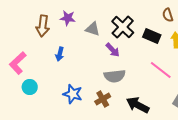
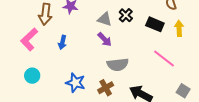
black cross: (123, 27) -> (126, 15), size x0.6
gray triangle: (93, 29) -> (105, 19), moved
purple arrow: (113, 50) -> (105, 39), moved
pink L-shape: (18, 63) -> (29, 39), moved

